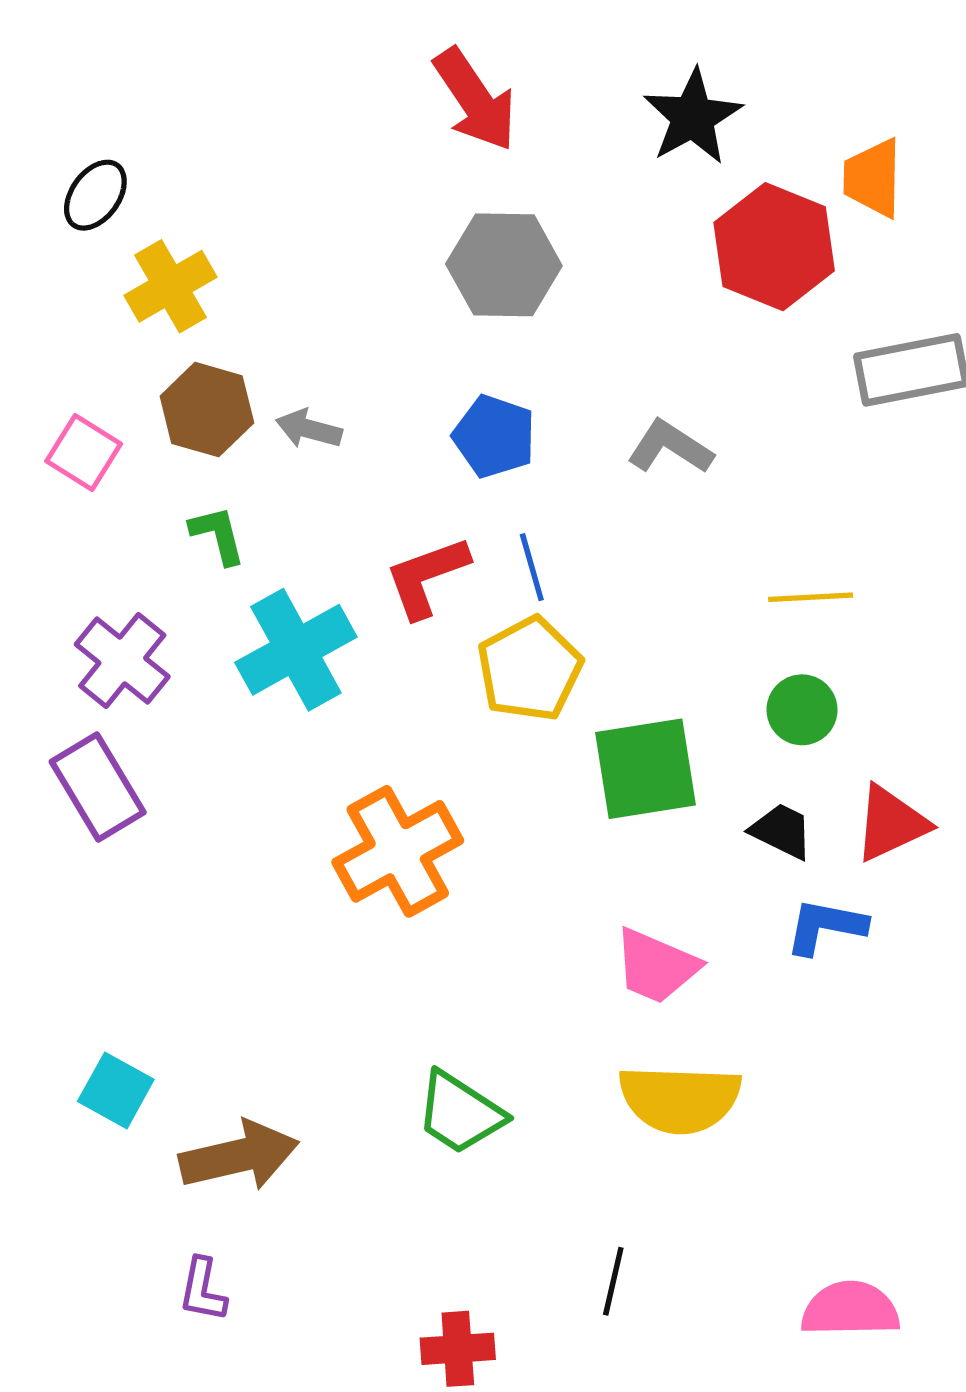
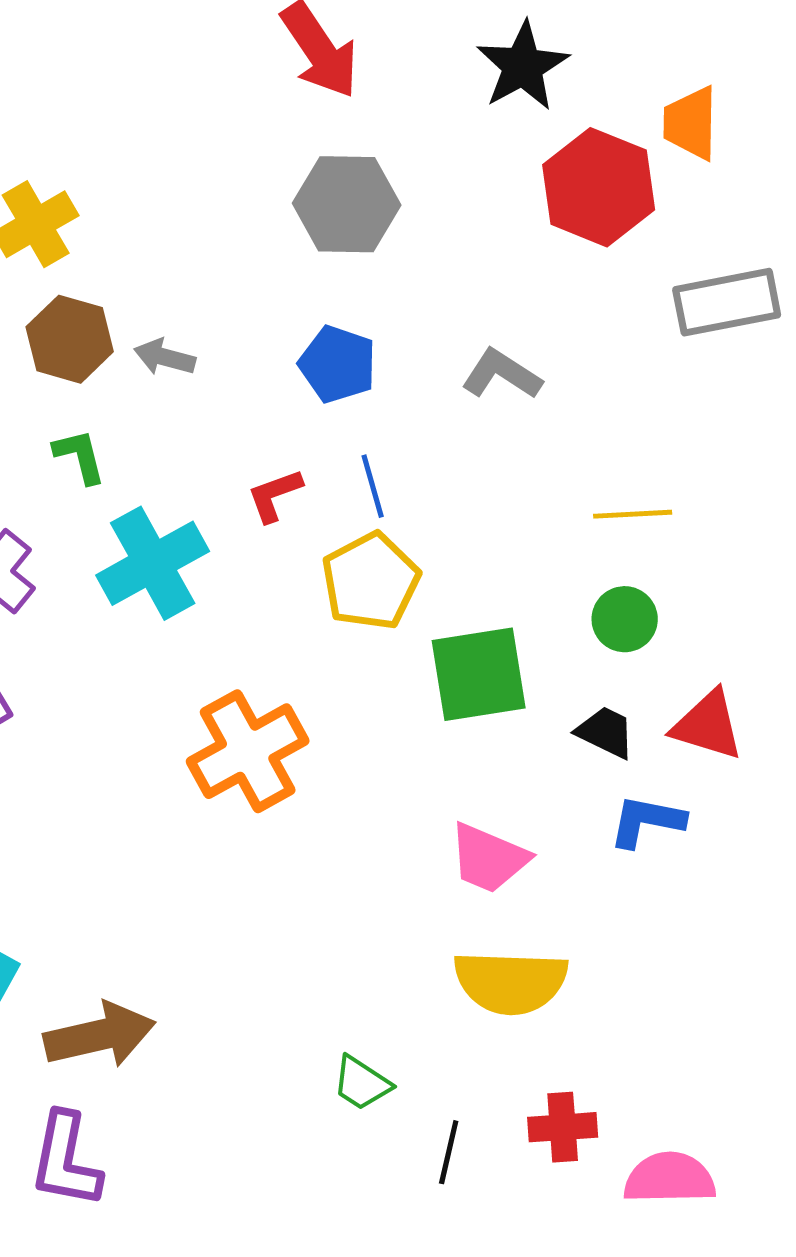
red L-shape: (427, 577) -> (275, 495), size x0.7
red triangle: (891, 823) -> (708, 725), turned 42
green trapezoid: (460, 1113) -> (362, 1083), moved, size x0.7
purple L-shape: (203, 1290) -> (66, 1160), size x1.6
red cross: (458, 1349) -> (563, 1127), moved

